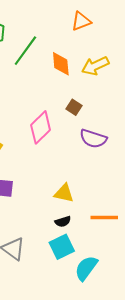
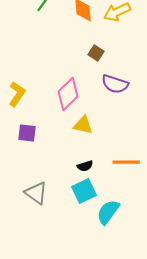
pink diamond: (41, 127) -> (68, 94), moved
yellow triangle: (64, 193) -> (83, 125), moved

